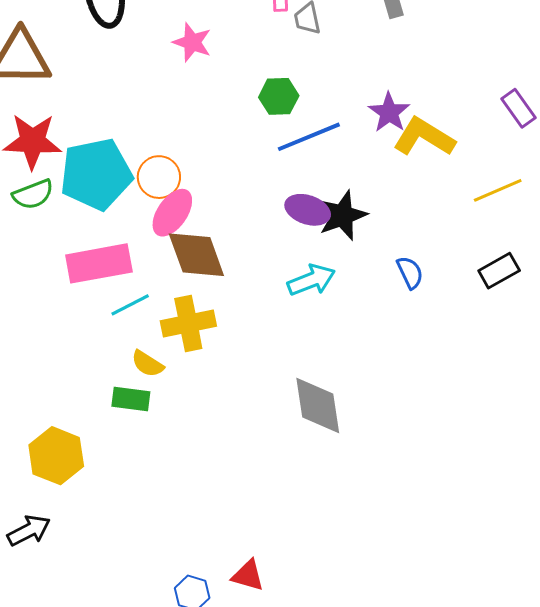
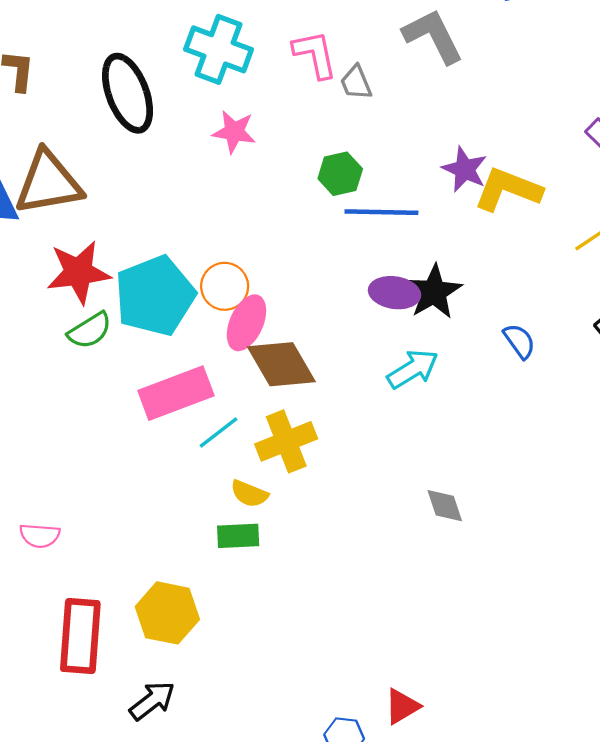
blue line: (309, 137) -> (381, 212), turned 34
gray diamond: (318, 405) -> (445, 506), size x0.6
red triangle: (248, 575) -> (402, 706), turned -36

